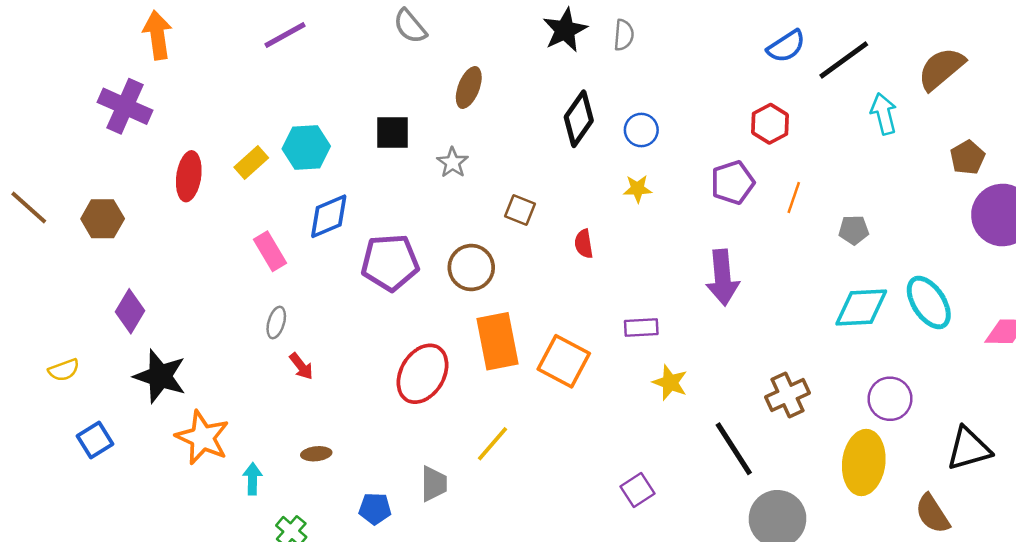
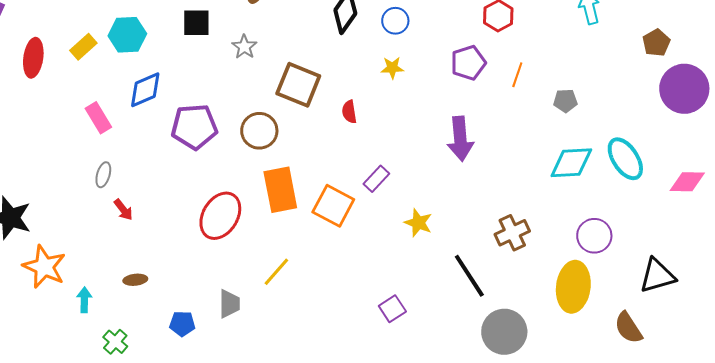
brown square: (520, 210) -> (298, 85), size x1.8
purple rectangle: (641, 328) -> (376, 179), moved, turned -44

